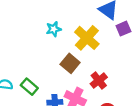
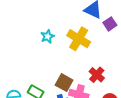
brown square: (70, 63) -> (64, 83), moved

